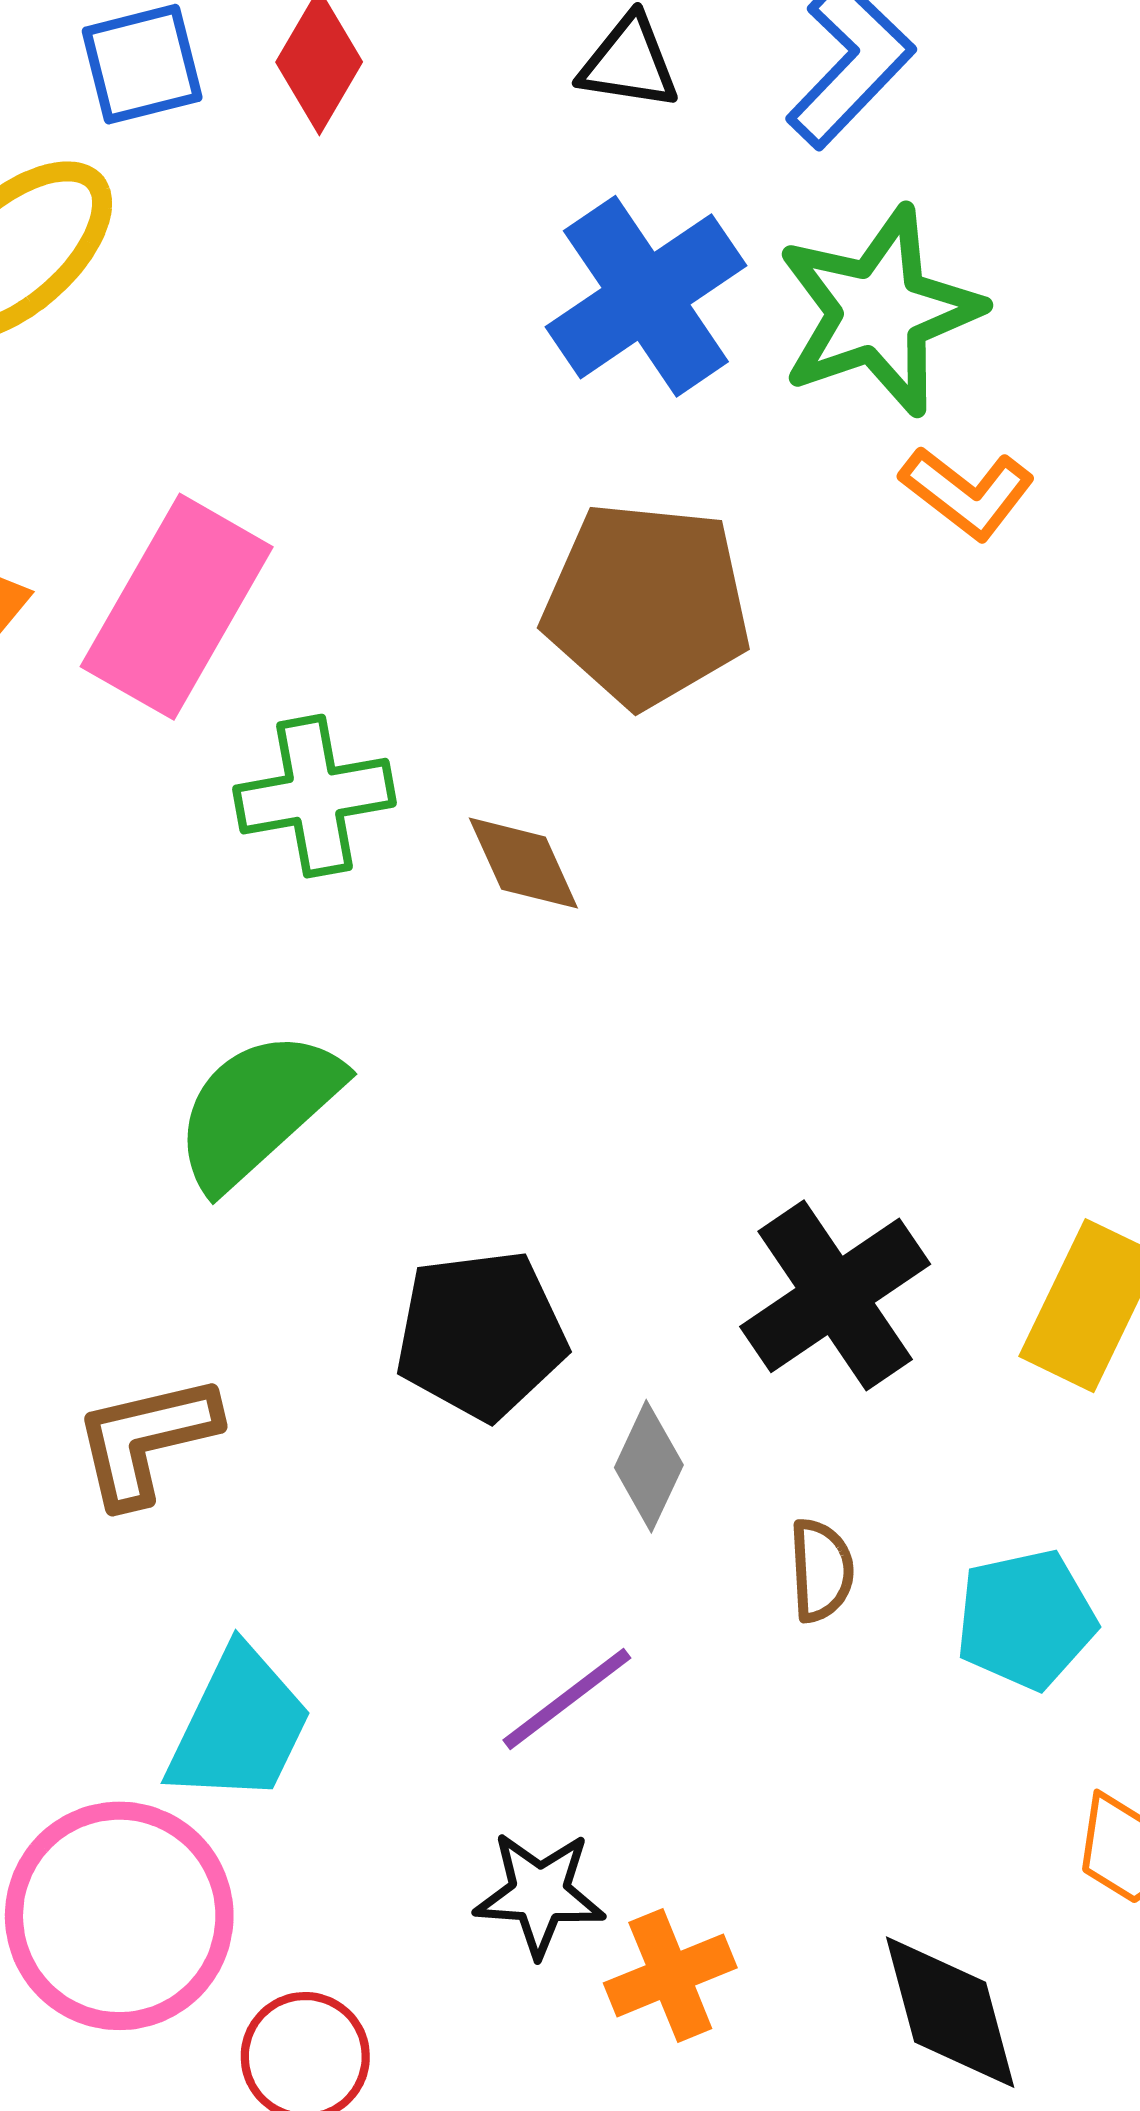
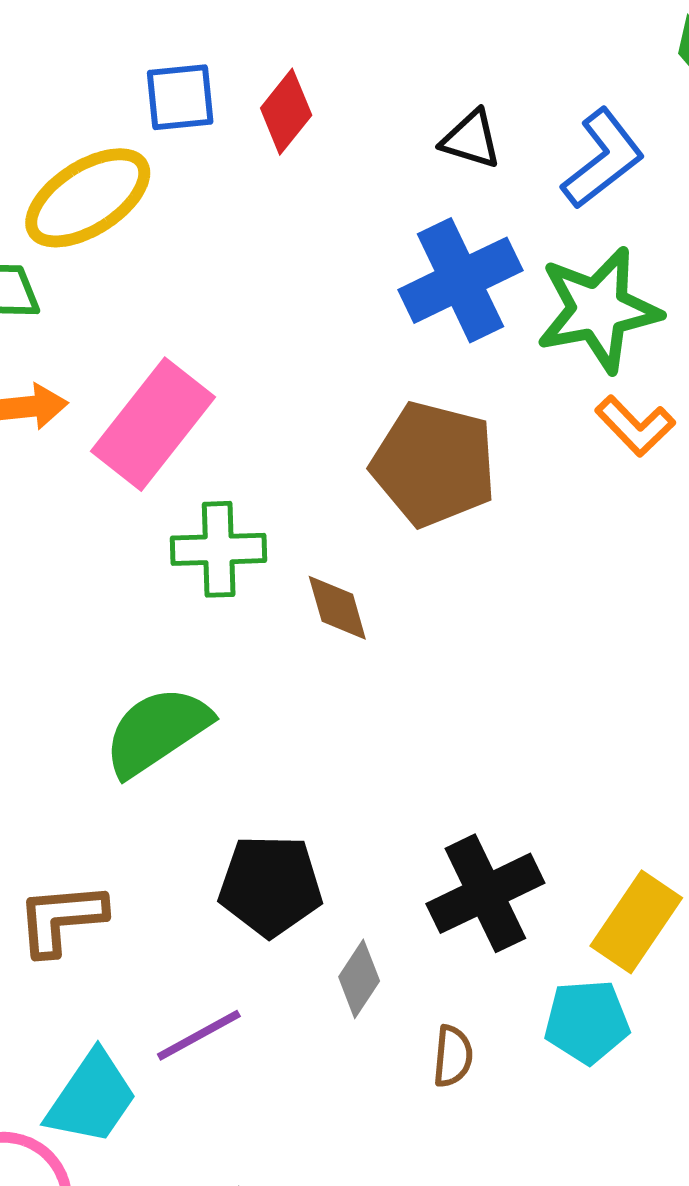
cyan pentagon: (1026, 1619) -> (587, 1022), moved
purple line: (567, 1699) -> (199, 1035), moved

